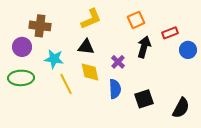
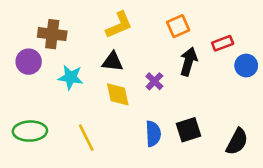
green ellipse: (21, 78) -> (30, 131), moved
yellow line: (66, 84) -> (86, 138), moved
blue semicircle: (115, 89) -> (153, 134), moved

